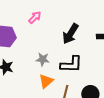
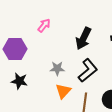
black L-shape: (71, 64) -> (88, 70), turned -35

